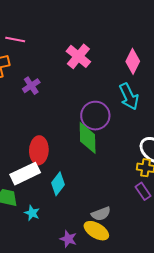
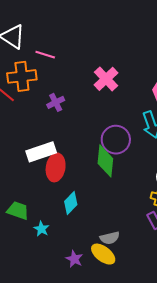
white rectangle: (25, 174) -> (41, 152), moved

